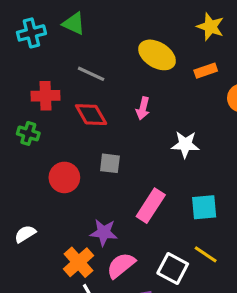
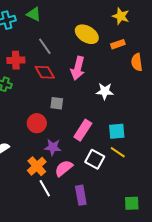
gray line: (91, 74) -> (45, 46), turned 30
pink arrow: (143, 108) -> (78, 68), size x1.6
red circle: (64, 177) -> (37, 123), moved
yellow line: (206, 254) -> (118, 152), moved
white square: (173, 269) -> (95, 159), moved

